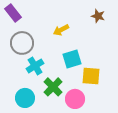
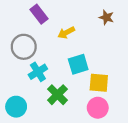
purple rectangle: (13, 13) -> (39, 14), moved
cyan circle: (25, 98) -> (16, 107), moved
pink circle: (75, 99) -> (98, 108), moved

